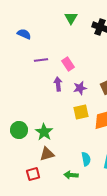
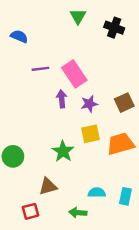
pink rectangle: (68, 64) -> (74, 74), size x1.5
green star: (44, 132) -> (63, 151), moved
cyan semicircle: (86, 159) -> (97, 193), turned -80

